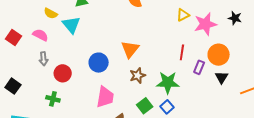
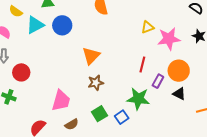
cyan triangle: (71, 25) -> (35, 25), turned 36
blue circle: (99, 63) -> (62, 25), moved
black triangle: (222, 77) -> (179, 94), turned -40
green star: (168, 83) -> (138, 99), moved

